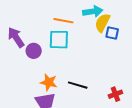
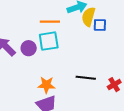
purple circle: (34, 51) -> (29, 48), moved
black line: (78, 85) -> (86, 78), moved

